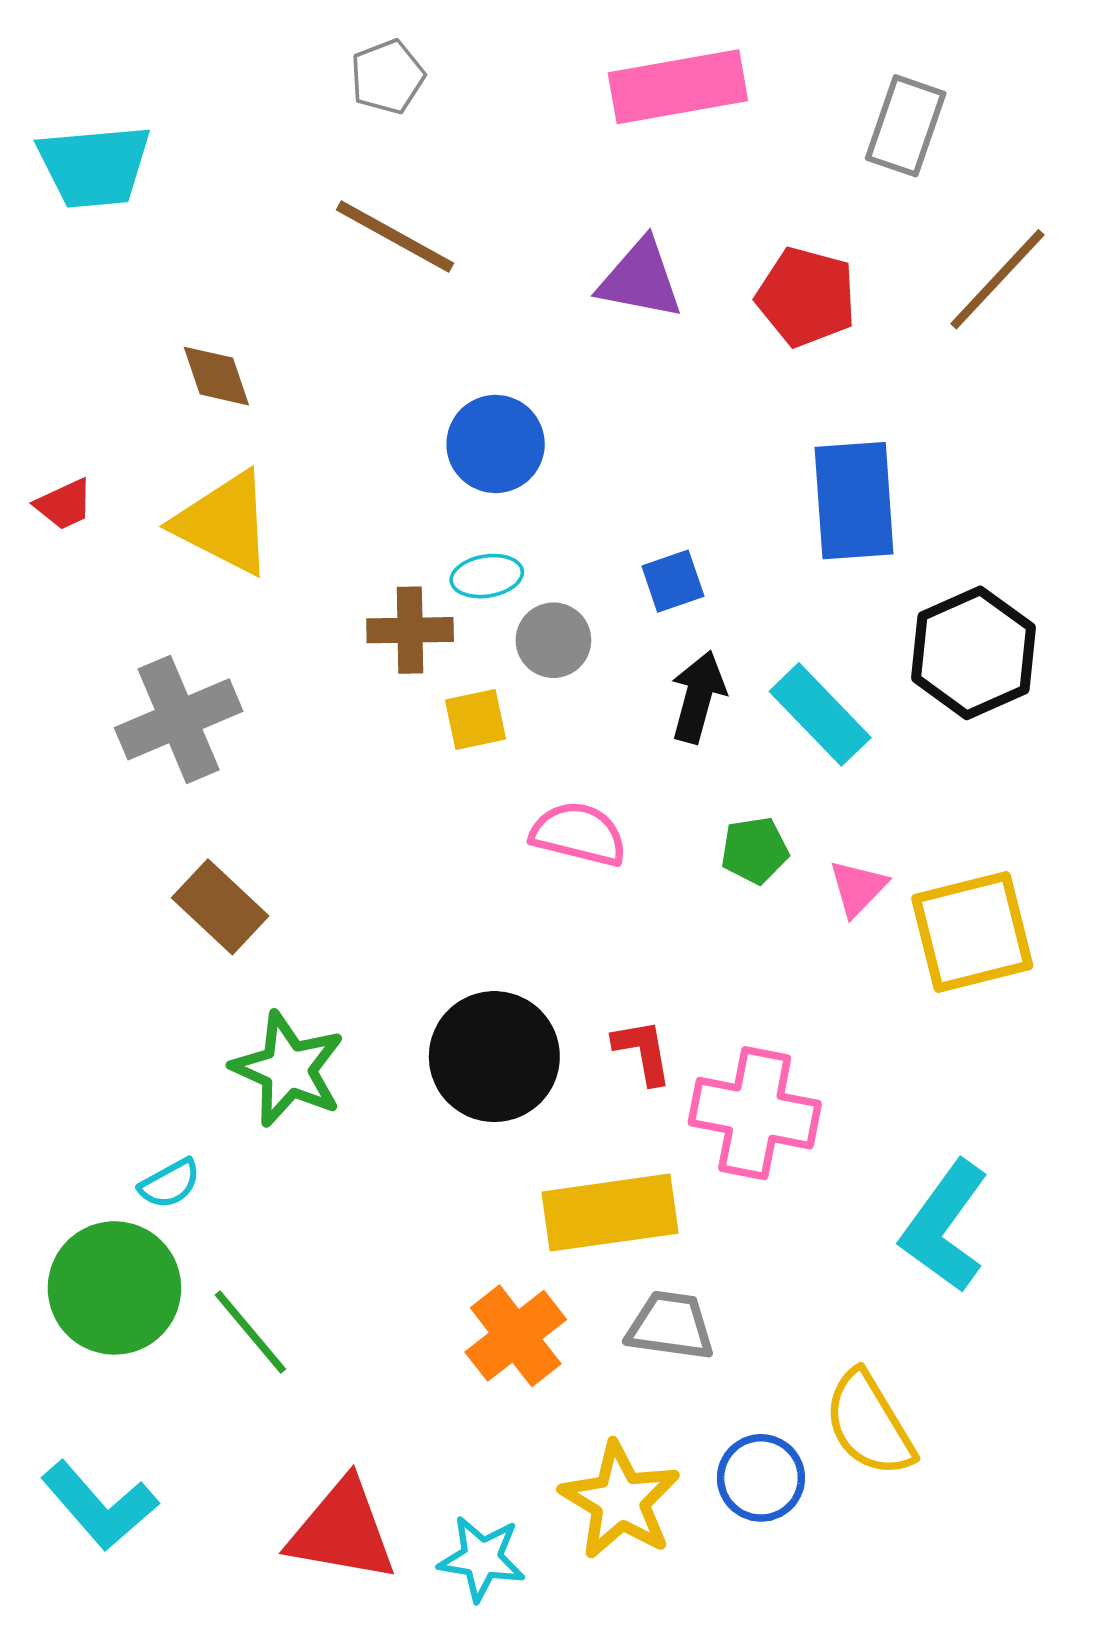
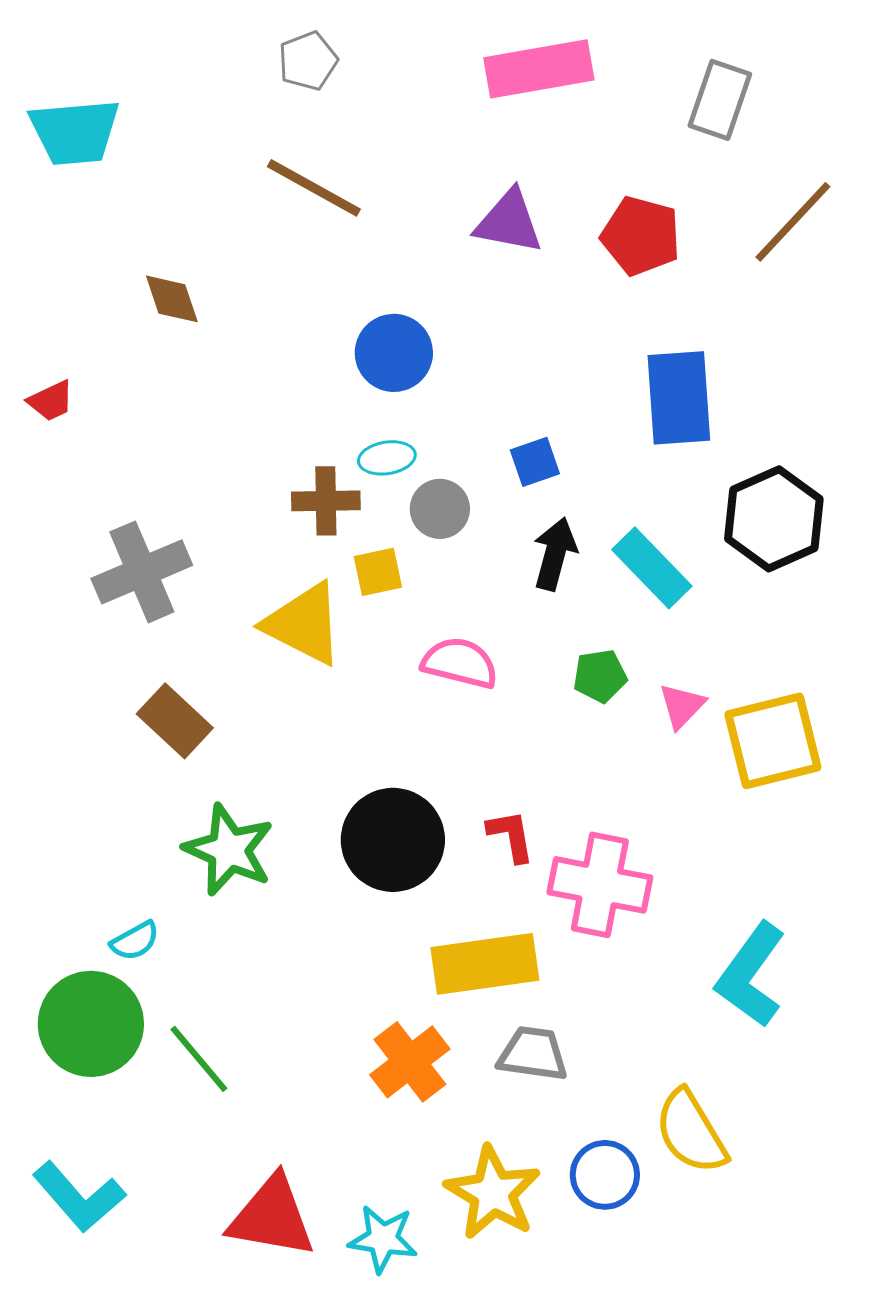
yellow triangle: (224, 523) -> (304, 624), moved

